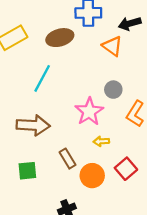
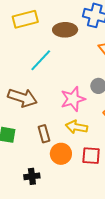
yellow arrow: (101, 141) -> (76, 127), size x1.5
red square: (126, 169) -> (91, 156), turned 30

